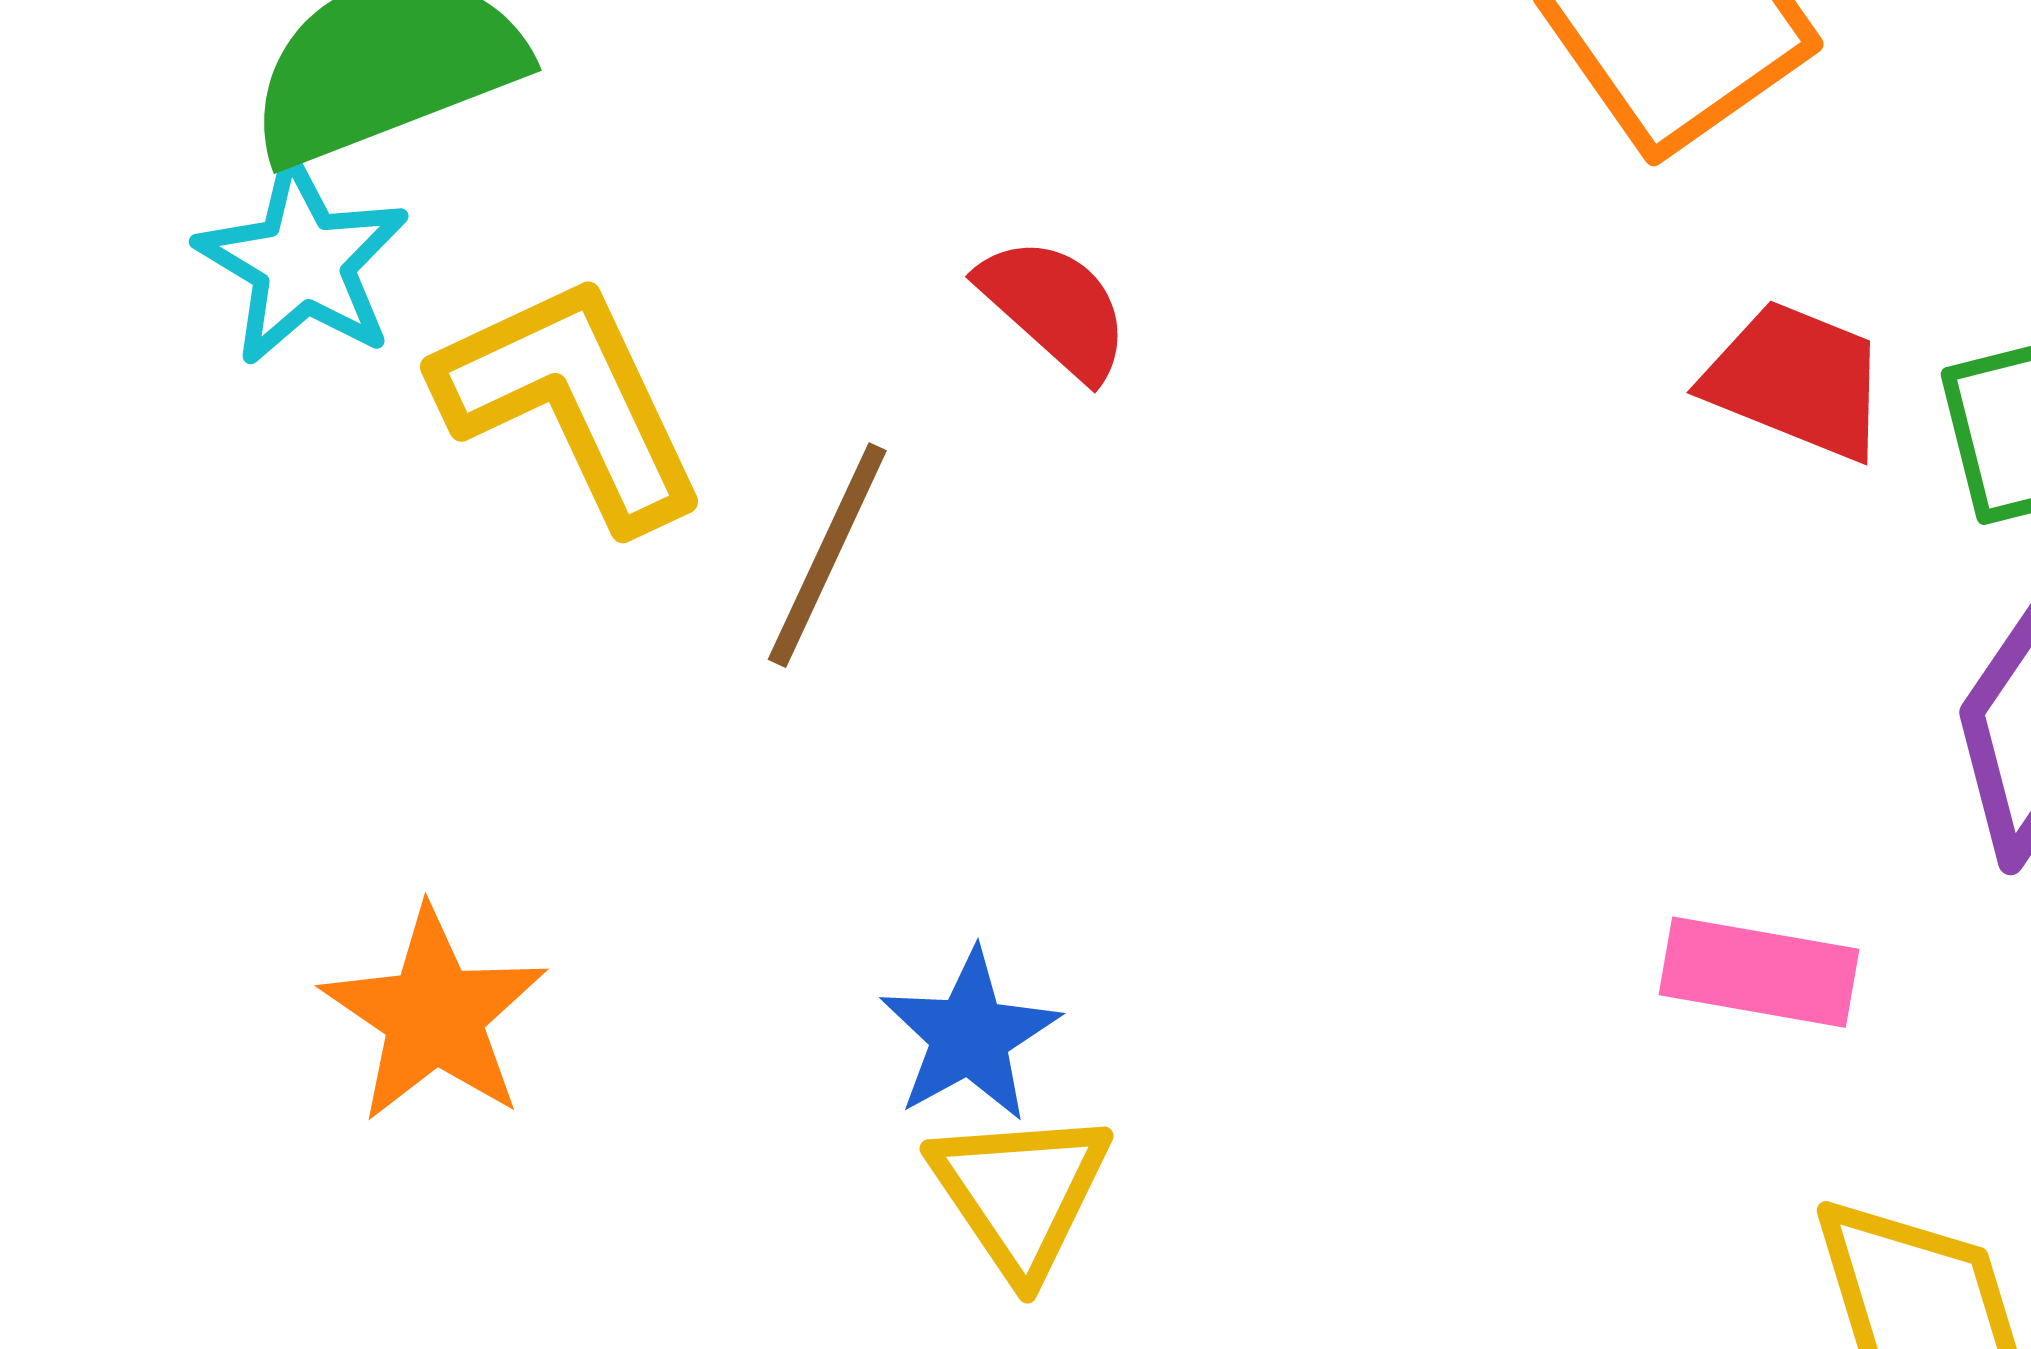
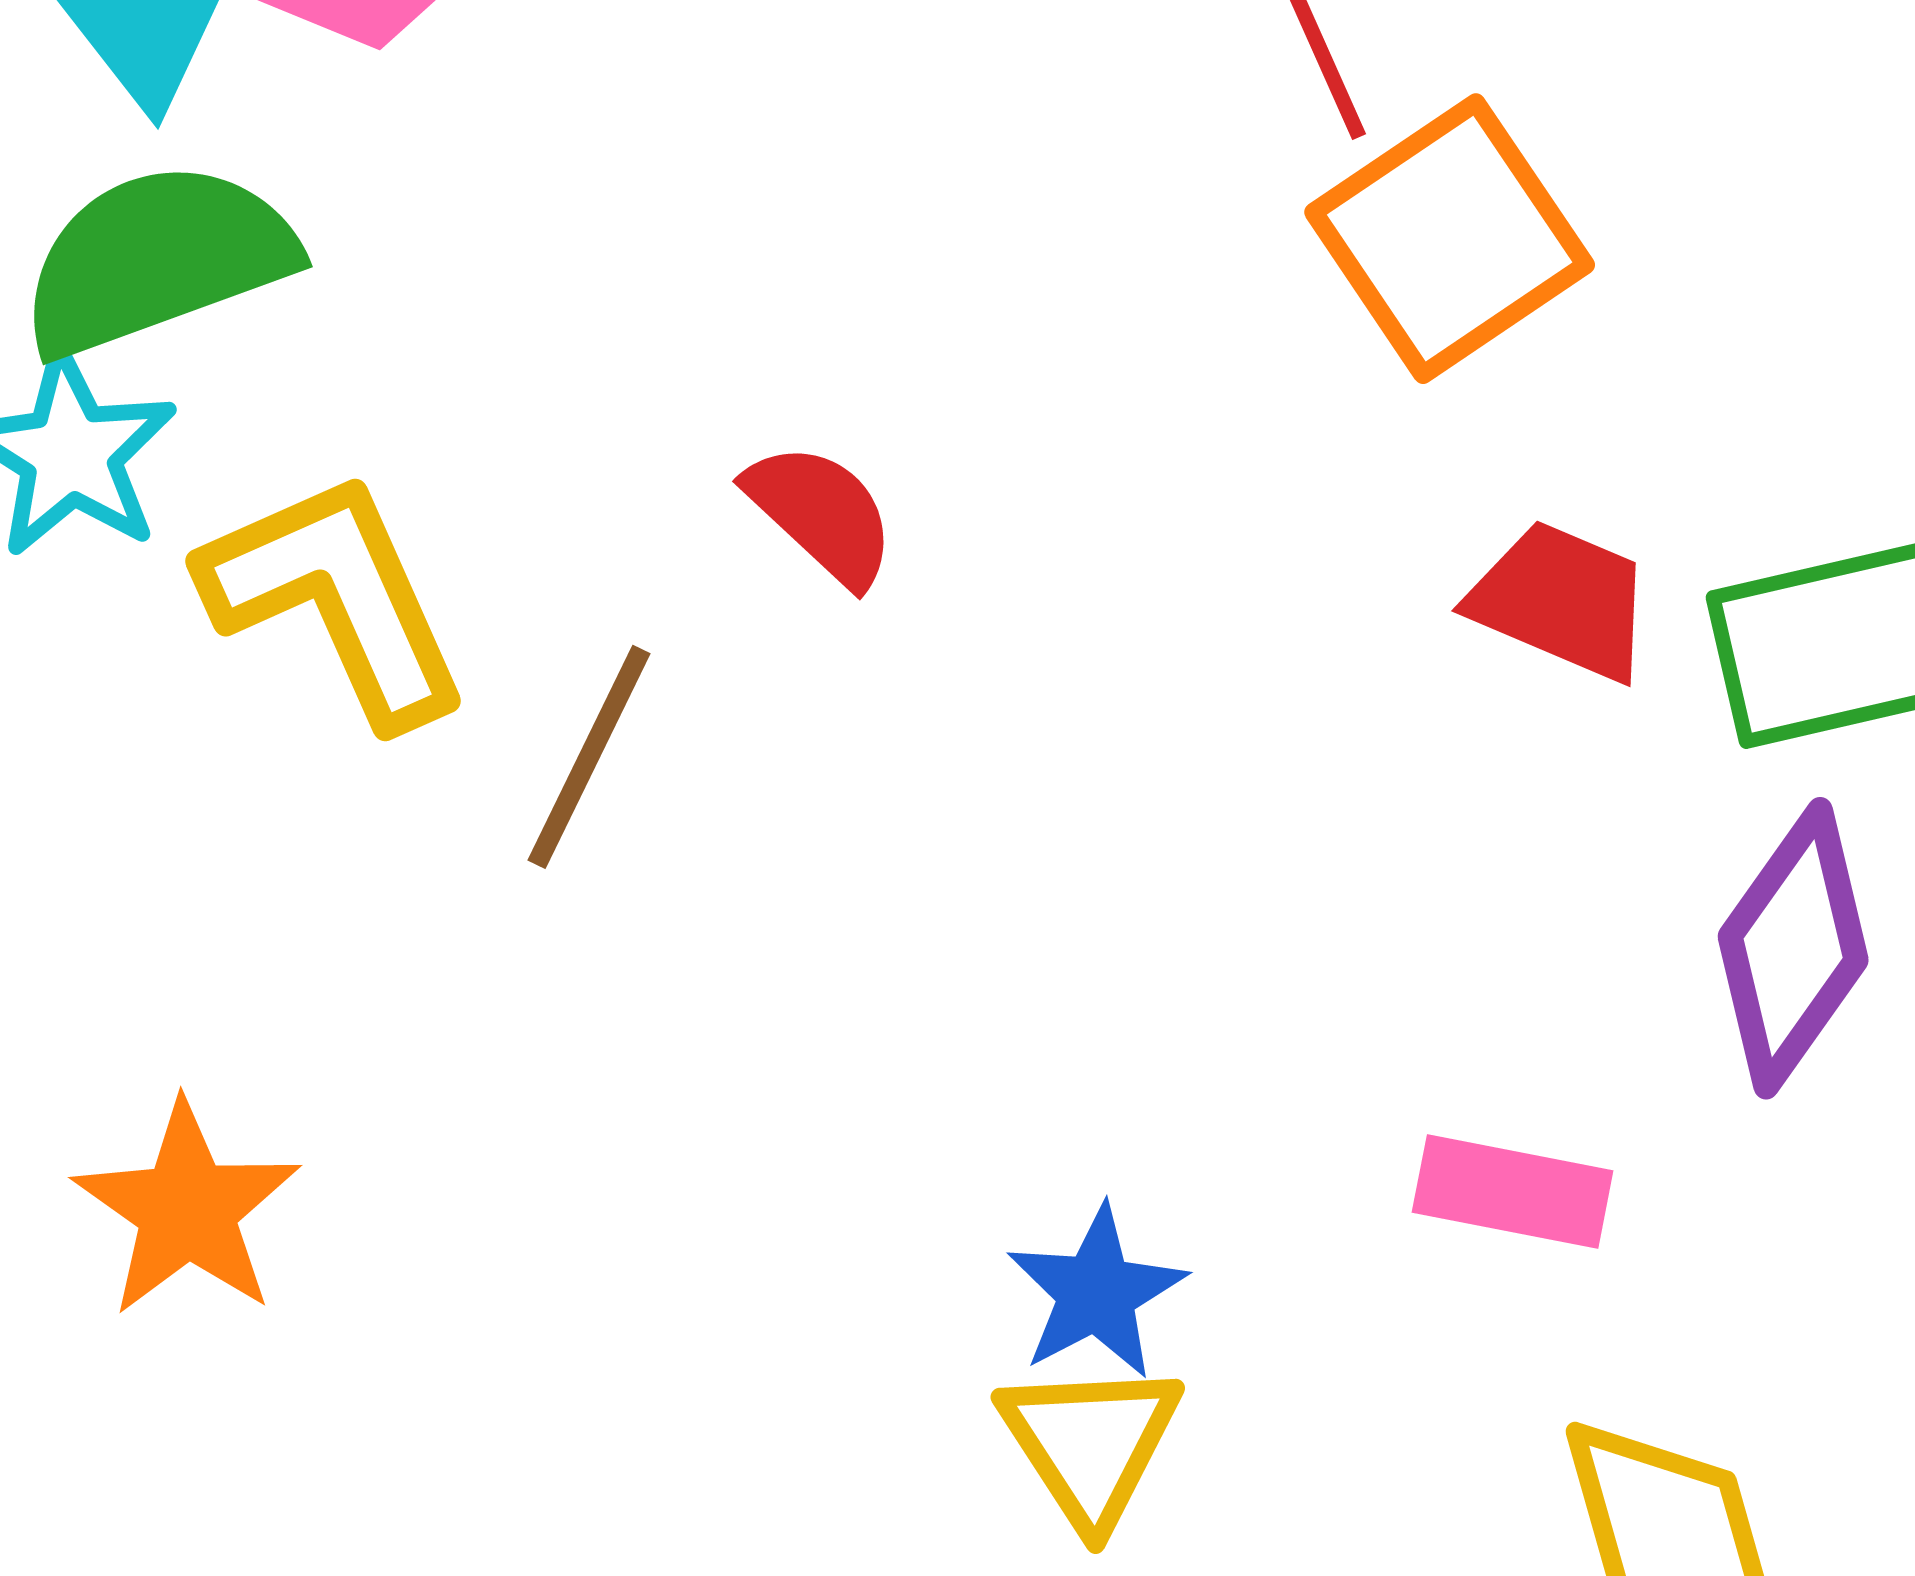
blue star: (970, 1036) -> (1096, 1293), moved
yellow triangle: (1020, 1193) -> (1090, 1443), moved

